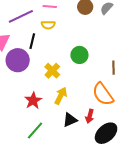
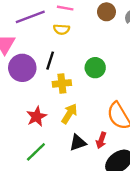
black line: (32, 41) -> (50, 61), moved
yellow cross: (52, 71) -> (62, 83), turned 35

